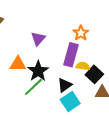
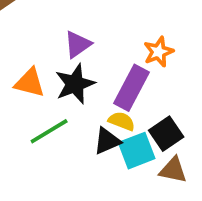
yellow semicircle: (83, 66) -> (122, 121), moved
black star: (38, 71) -> (75, 84), moved
cyan square: (70, 101) -> (137, 151), moved

